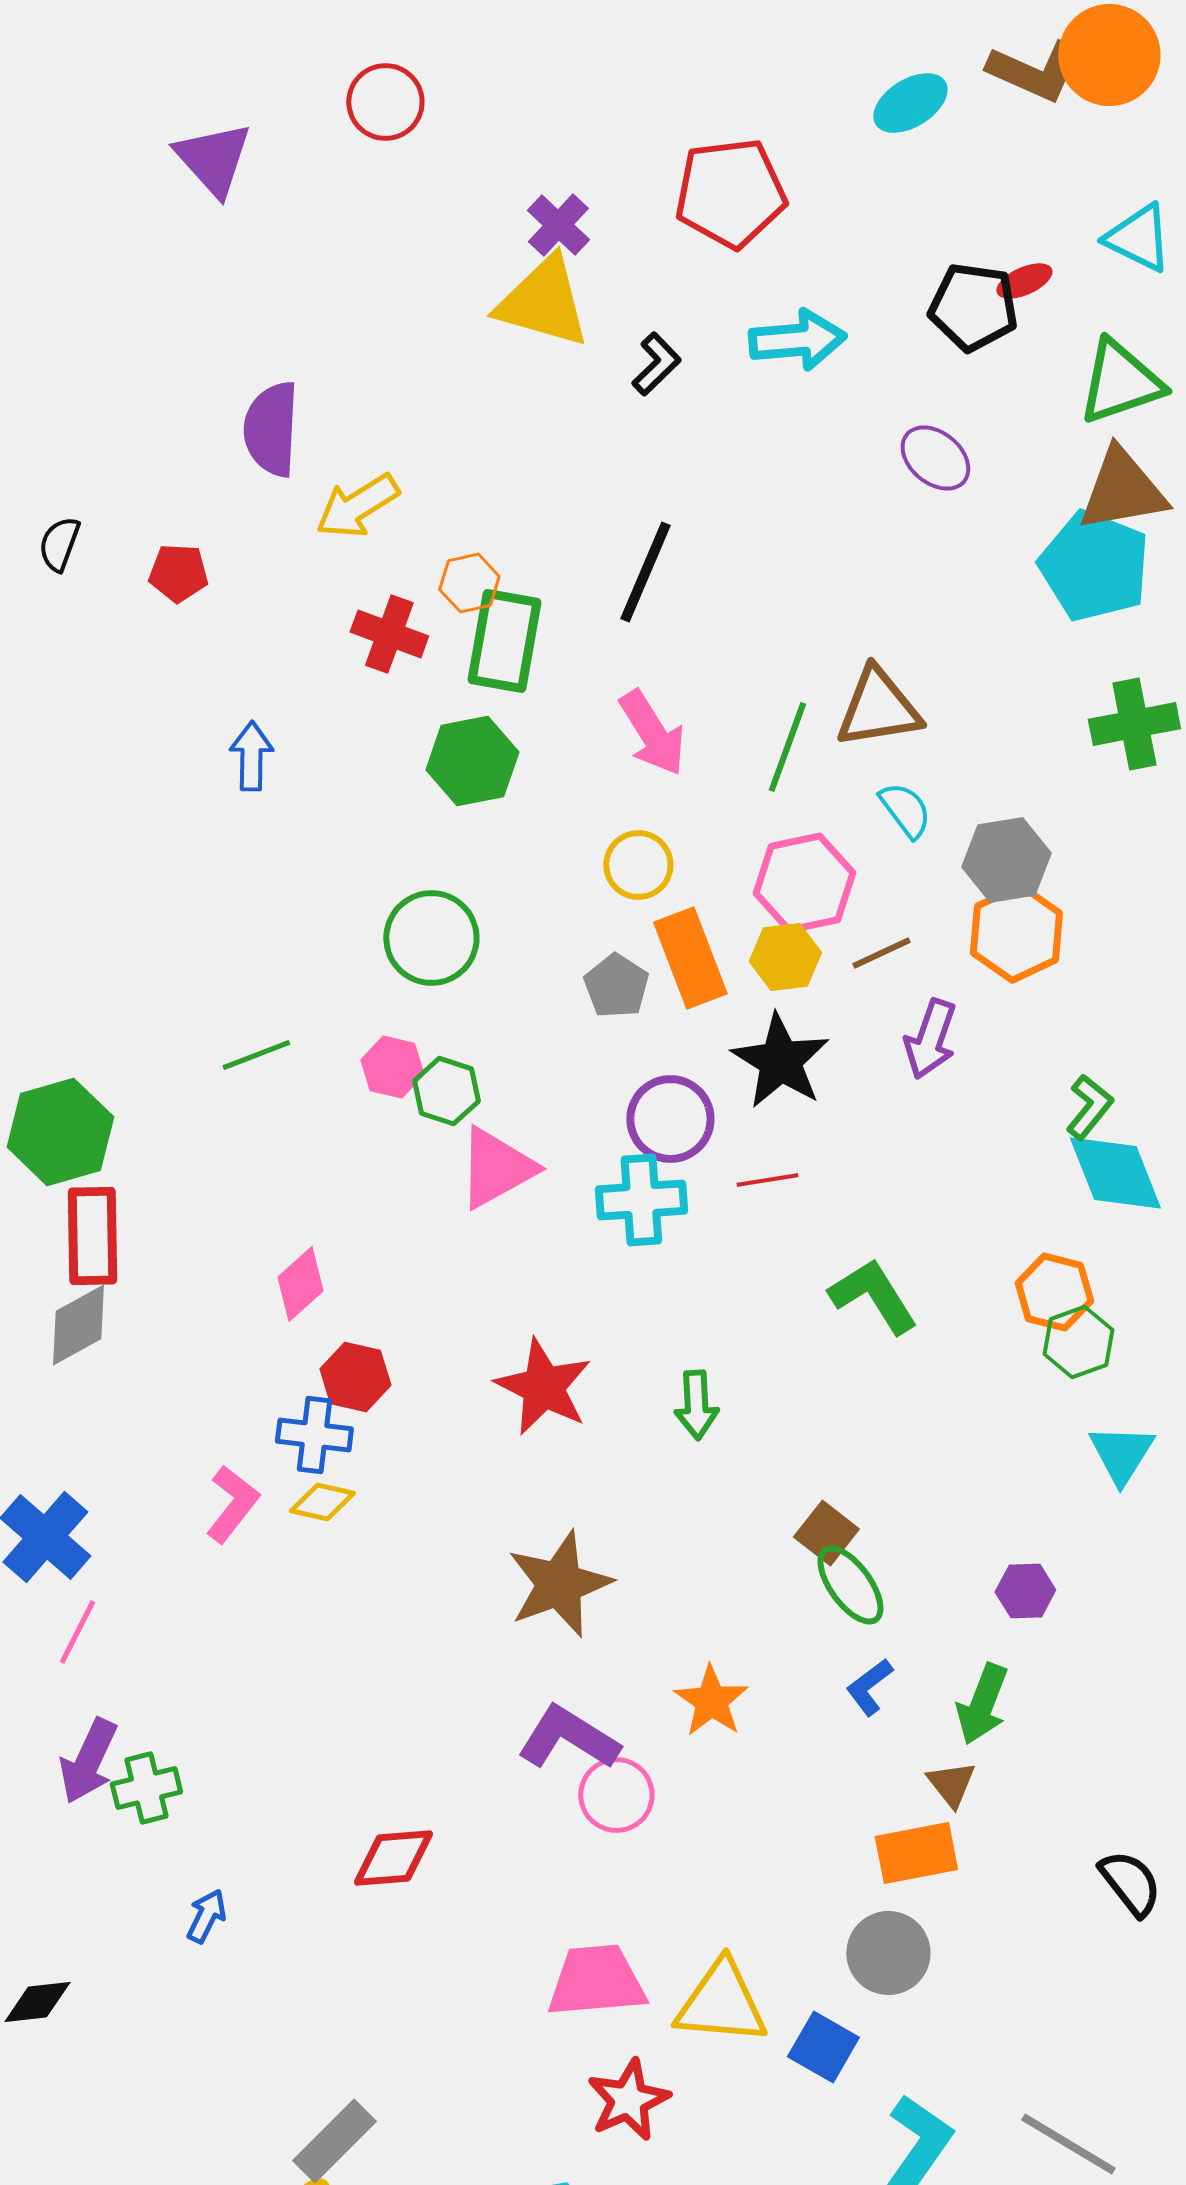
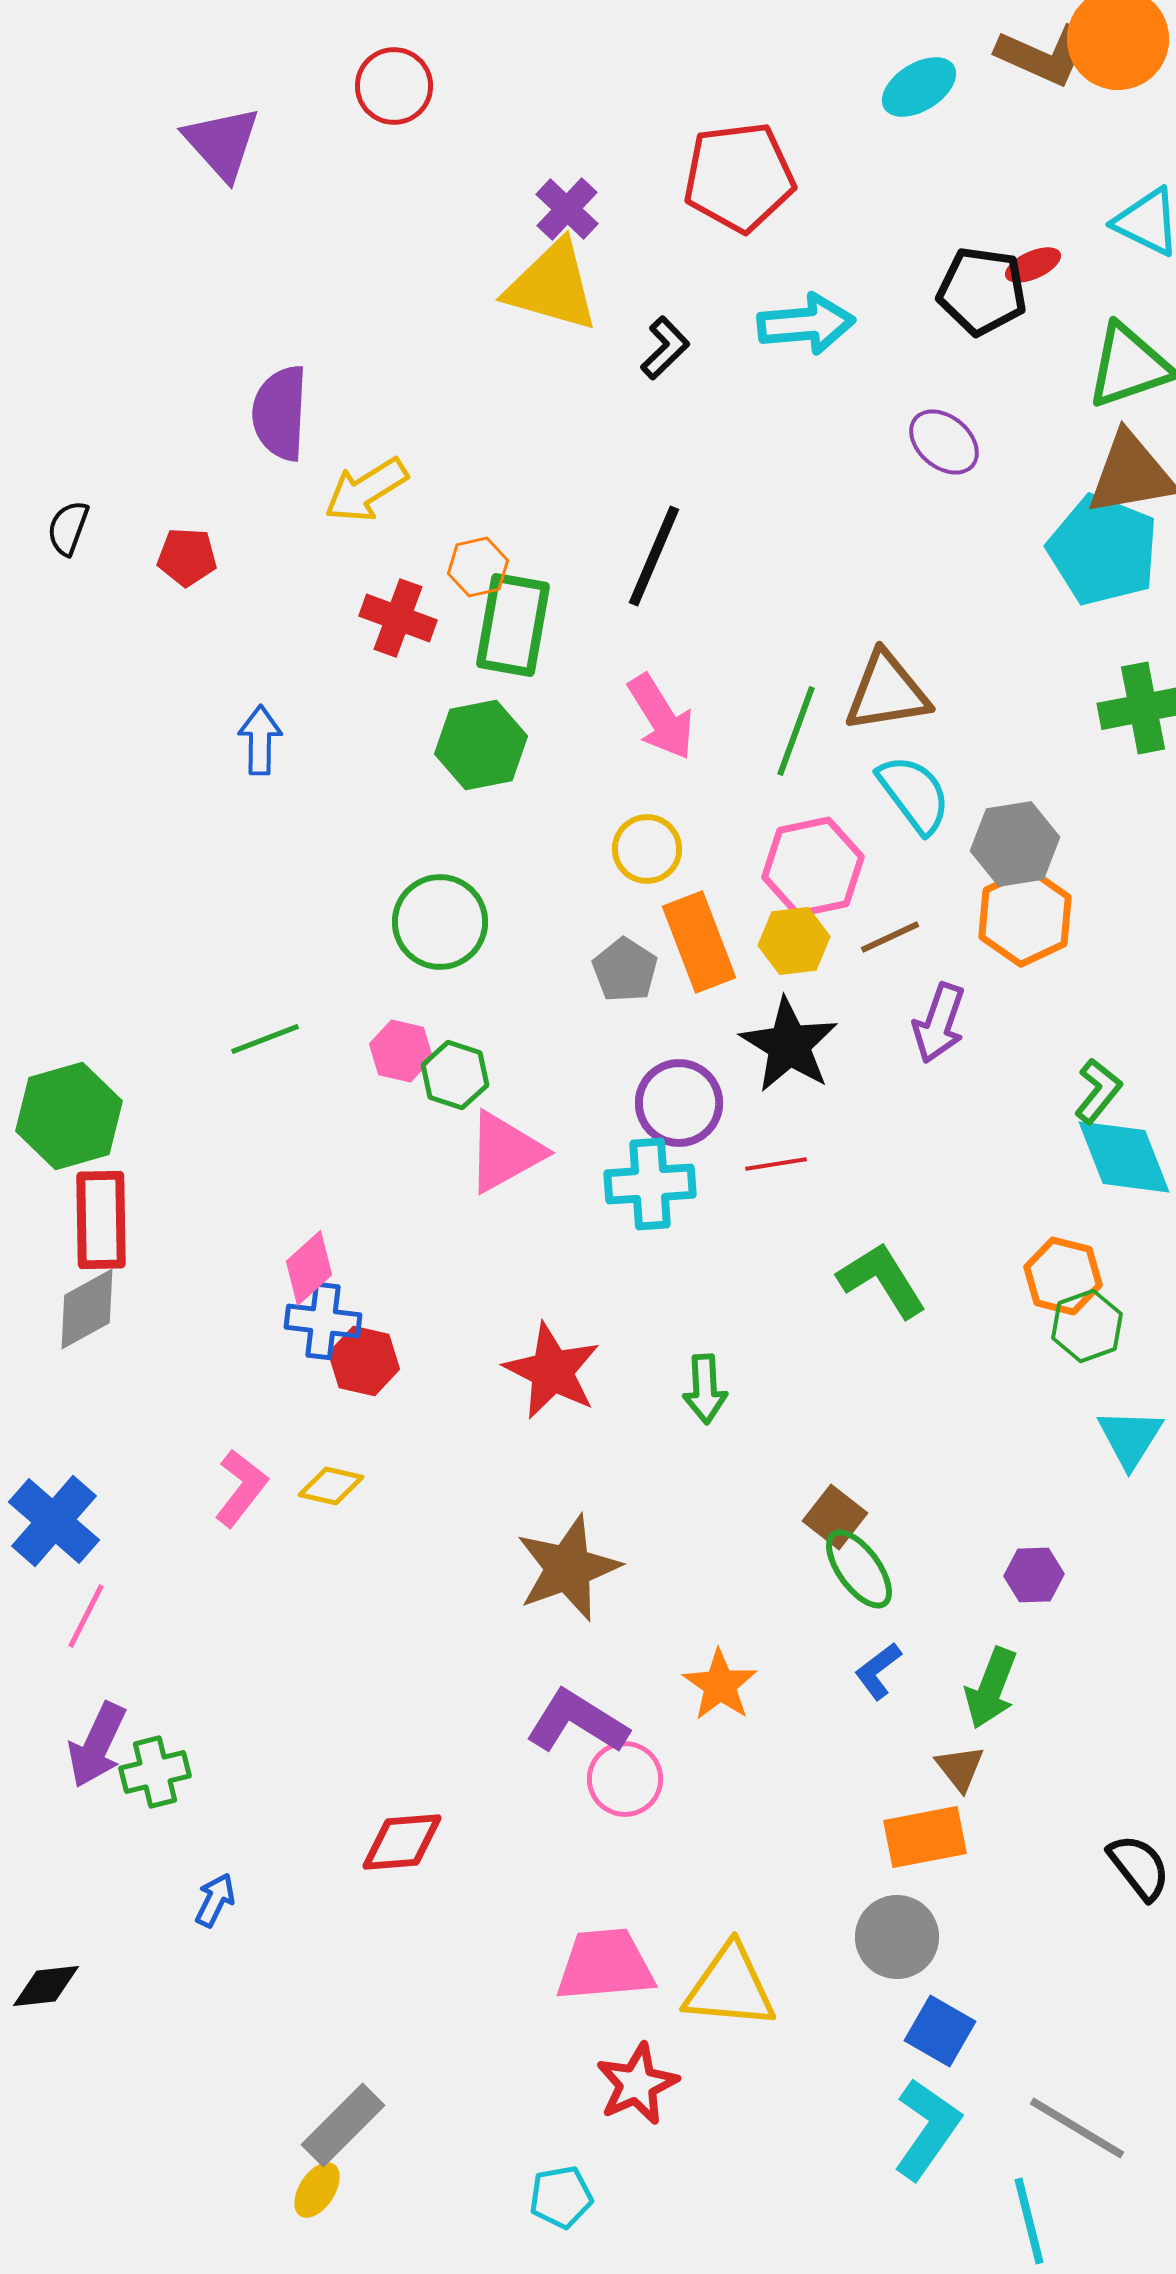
cyan semicircle: (905, 810) -> (914, 794), size x1.4
blue cross: (314, 1435) -> (323, 1321), moved
blue square: (823, 2047) -> (940, 2031), moved

